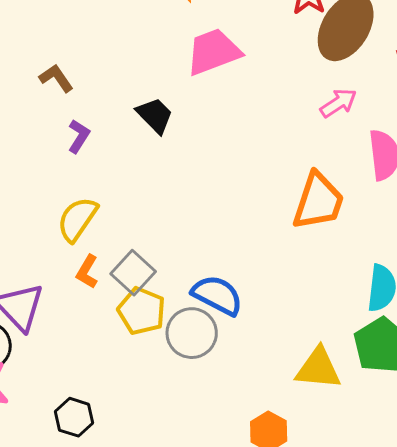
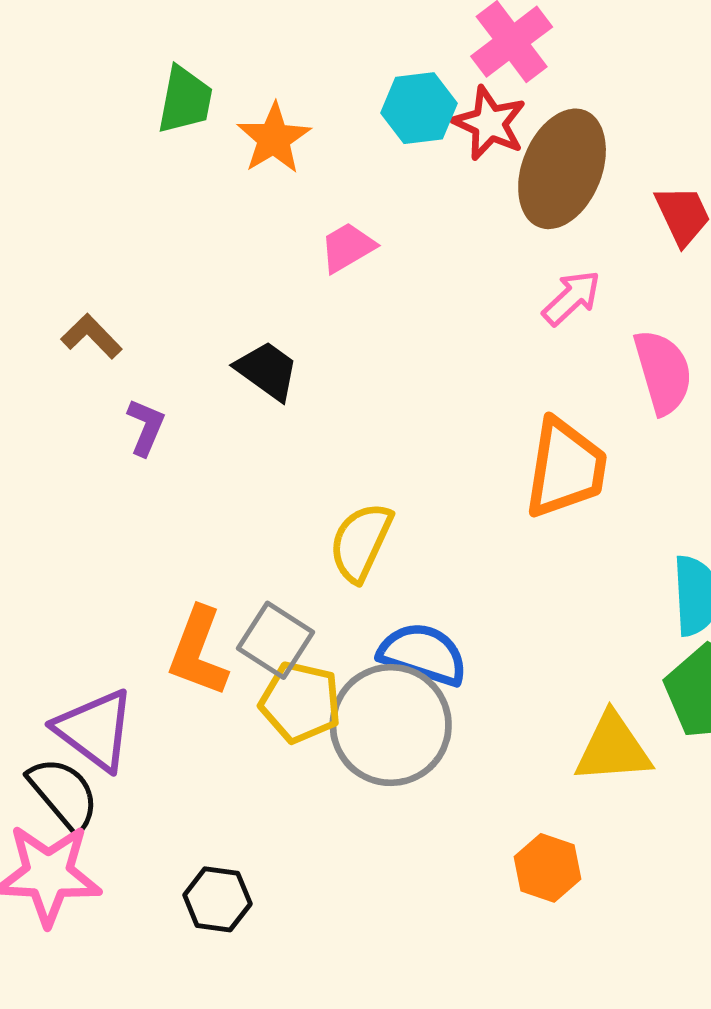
pink trapezoid: (213, 52) -> (347, 247), size x0.6
yellow semicircle: (77, 219) -> (361, 542), moved
orange L-shape: (87, 272) -> (198, 652), size x1.6
gray circle: (192, 333) -> (391, 725), size x1.4

